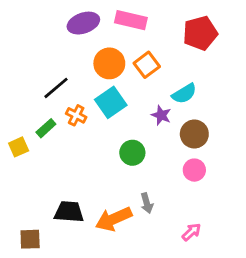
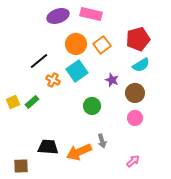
red pentagon: (200, 33) -> (138, 39), moved
cyan semicircle: (184, 94) -> (141, 65), moved
green rectangle: (46, 128) -> (32, 102), moved

